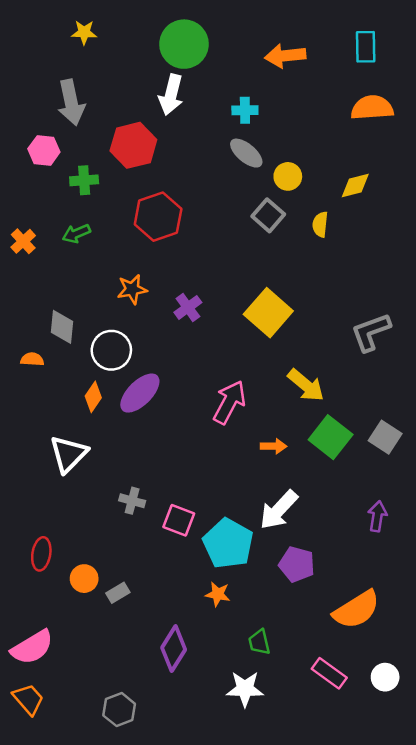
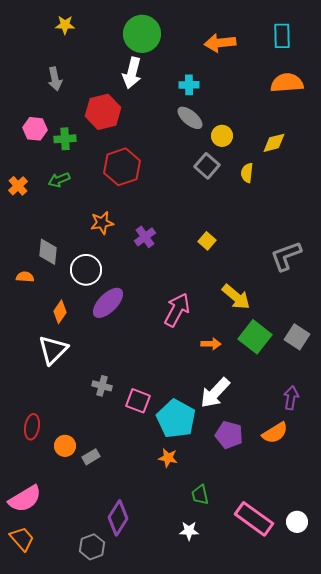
gray arrow: (71, 102) -> (55, 79), size x0.7
pink hexagon: (44, 150) -> (35, 129), moved
yellow square: (268, 313) -> (207, 241), size x0.5
orange diamond: (93, 397) -> (60, 312), moved
orange semicircle: (357, 610) -> (275, 433), moved, size x0.7
purple diamond: (174, 649) -> (118, 518), moved
pink rectangle: (329, 673) -> (254, 519), size x1.4
white star: (245, 689) -> (189, 531), size x0.7

